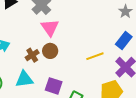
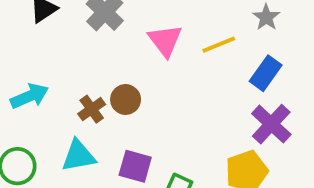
pink triangle: (50, 28) -> (165, 40), moved
yellow line: (95, 56) -> (219, 45), moved

